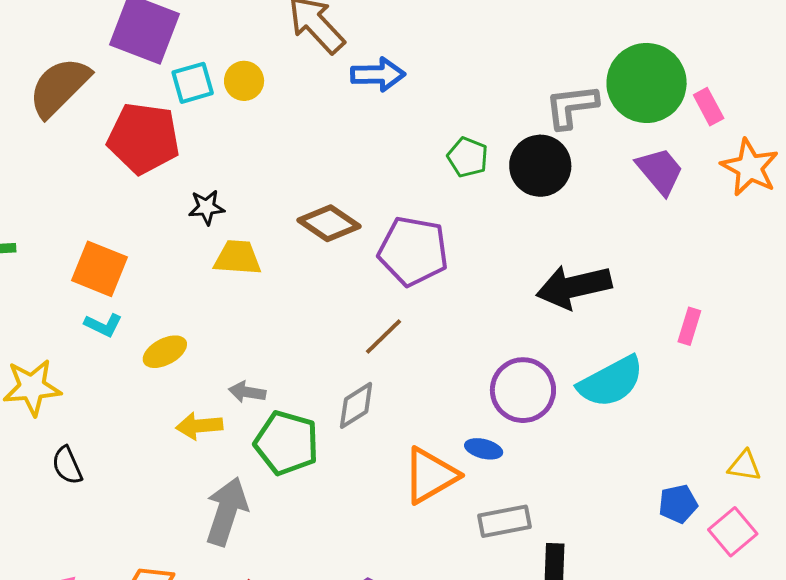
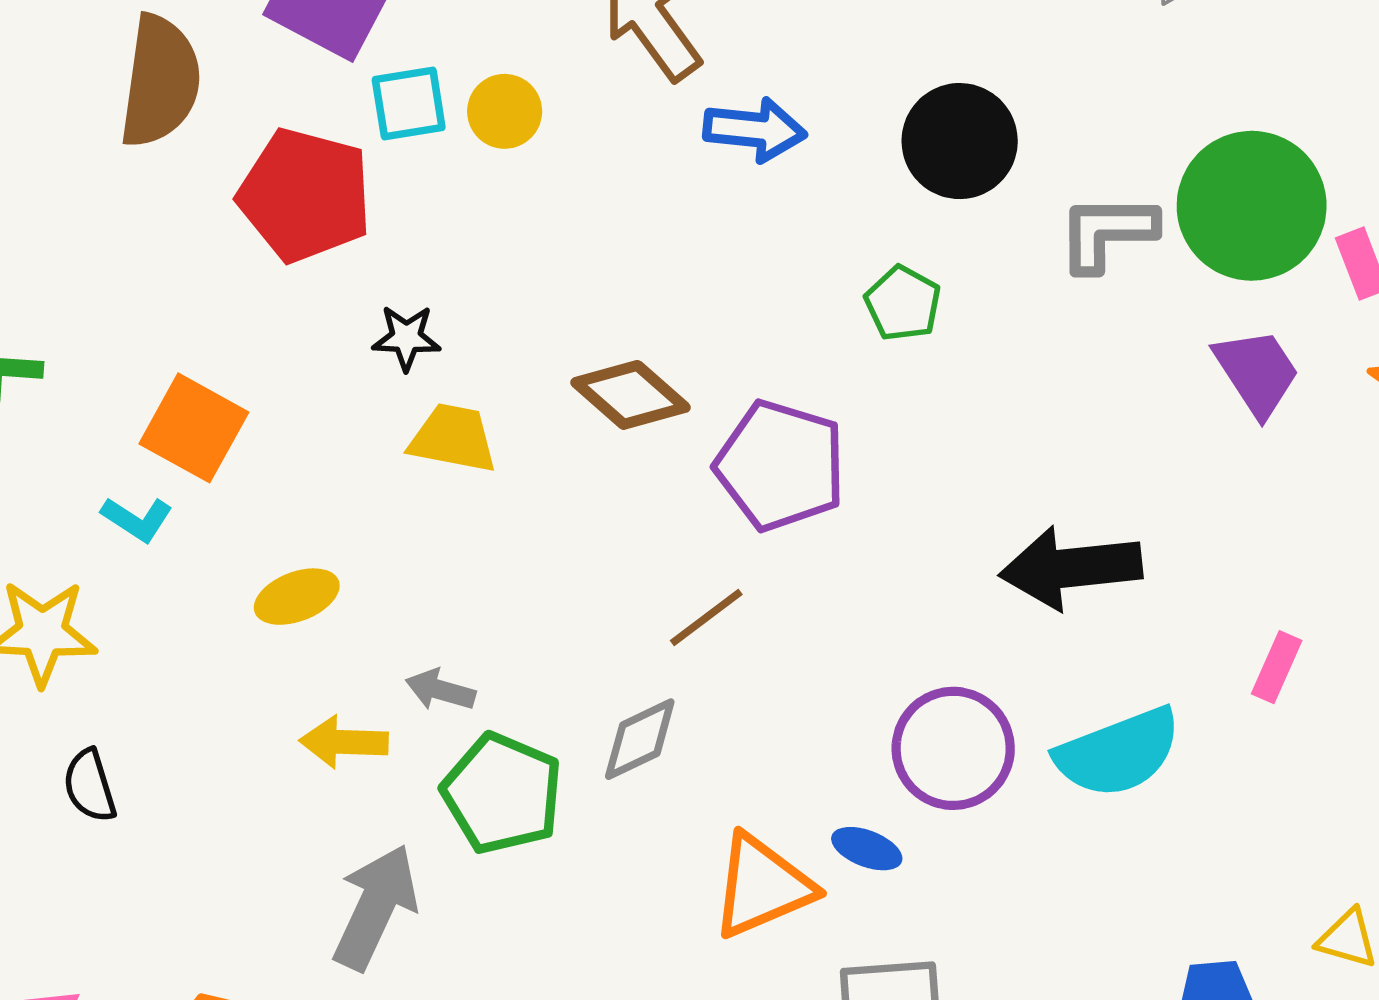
brown semicircle: (59, 87) -> (160, 81), turned 136
black circle: (540, 166) -> (960, 141), moved
cyan L-shape: (103, 325) -> (137, 519), moved

